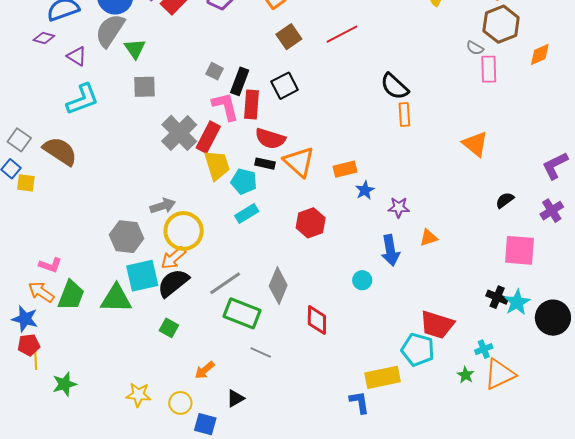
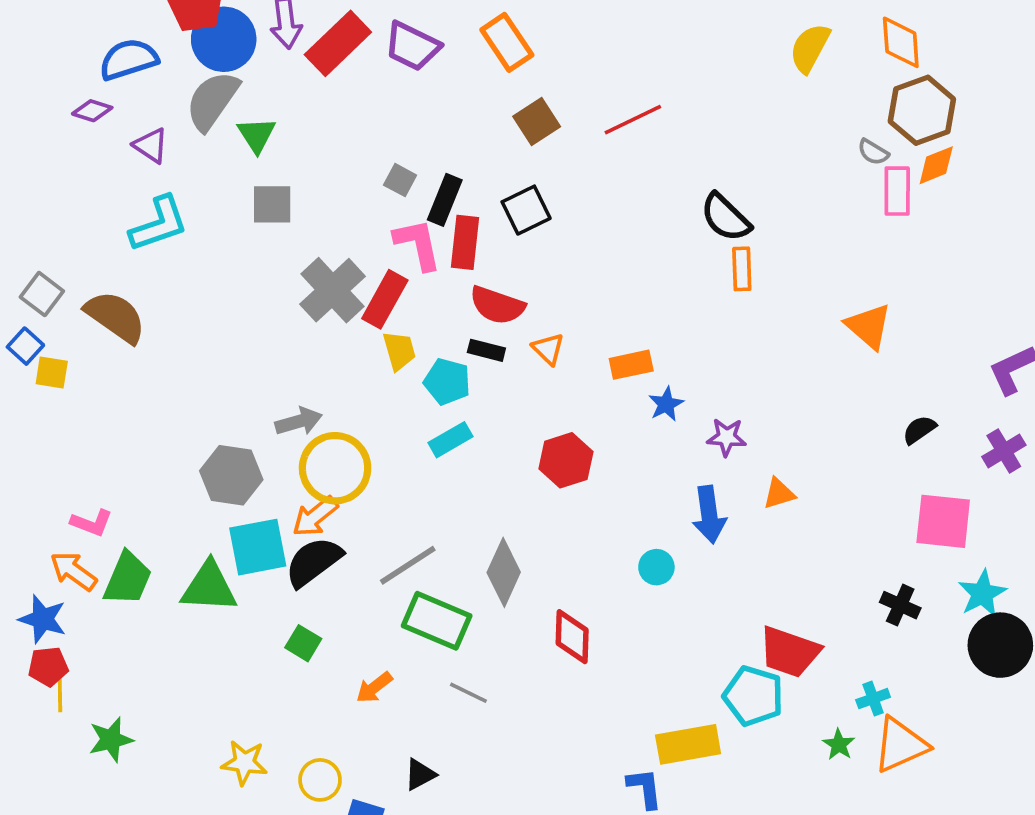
orange diamond: (540, 54) -> (936, 165), moved
orange triangle: (299, 162) -> (548, 349), size x0.6
yellow trapezoid: (217, 165) -> (399, 351), size x0.7
cyan star: (517, 302) -> (982, 594), moved
orange arrow: (205, 370) -> (374, 687), moved

